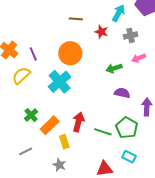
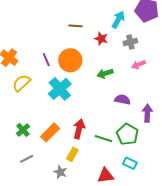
purple line: (33, 54) -> (46, 60), moved
green arrow: (114, 68) -> (105, 73), moved
green cross: (31, 115) -> (23, 130), moved
yellow rectangle: (64, 142) -> (72, 154), moved, turned 48

